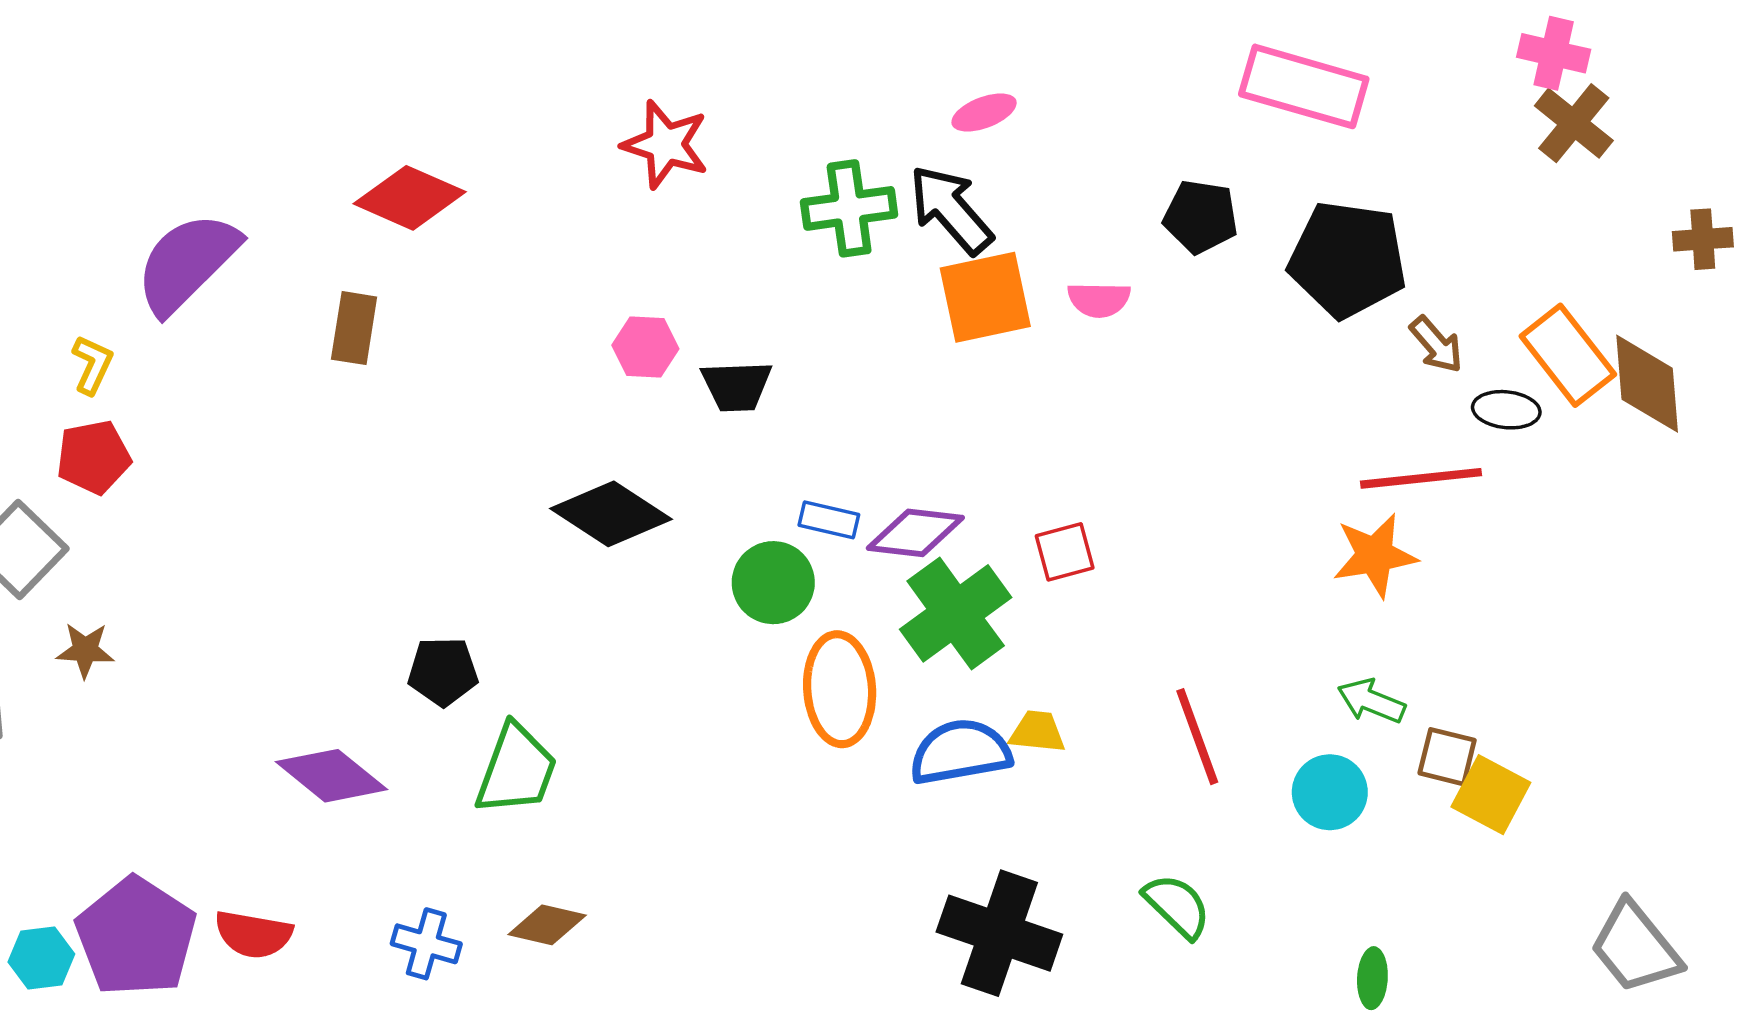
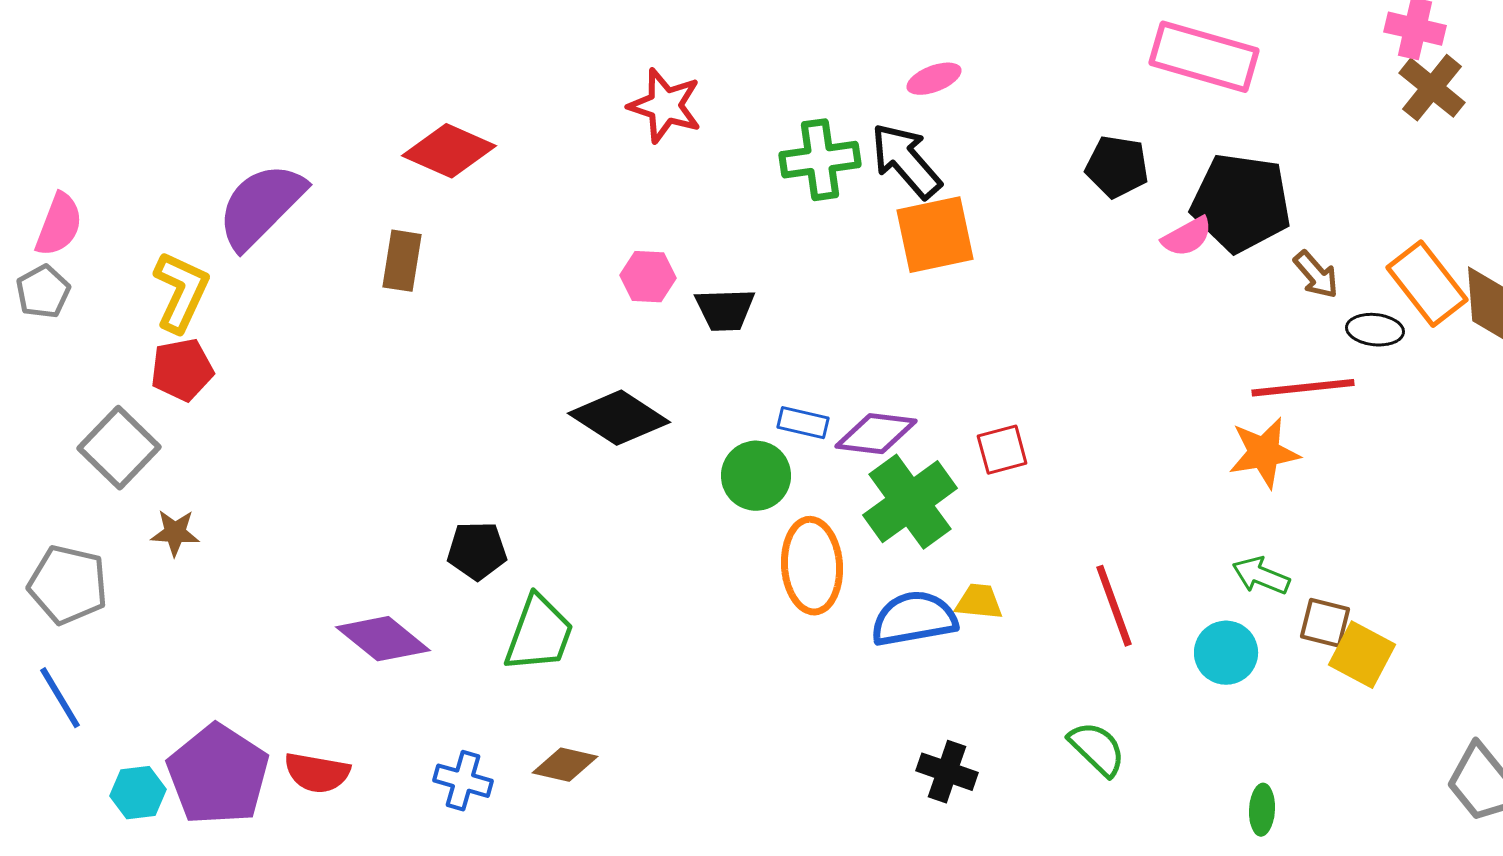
pink semicircle: (1099, 300) -> (1187, 237), moved, turned -30
yellow L-shape: (92, 365) -> (181, 292), size x1.6
black cross: (999, 933) -> (947, 772), size x0.6

